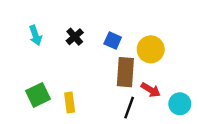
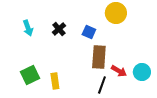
yellow circle: (151, 49) -> (116, 13), moved
cyan circle: (180, 104) -> (142, 72), moved

